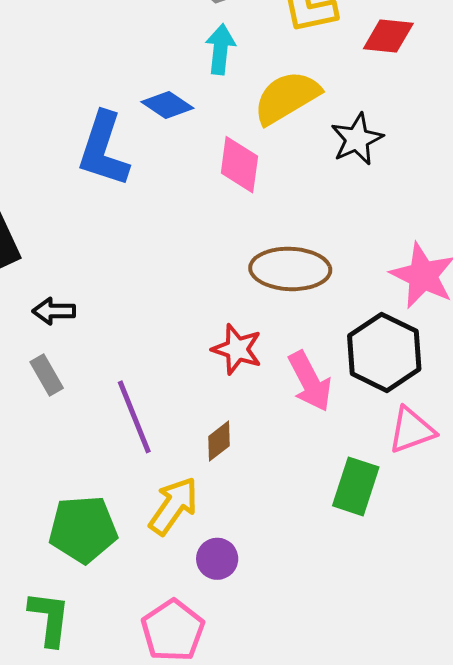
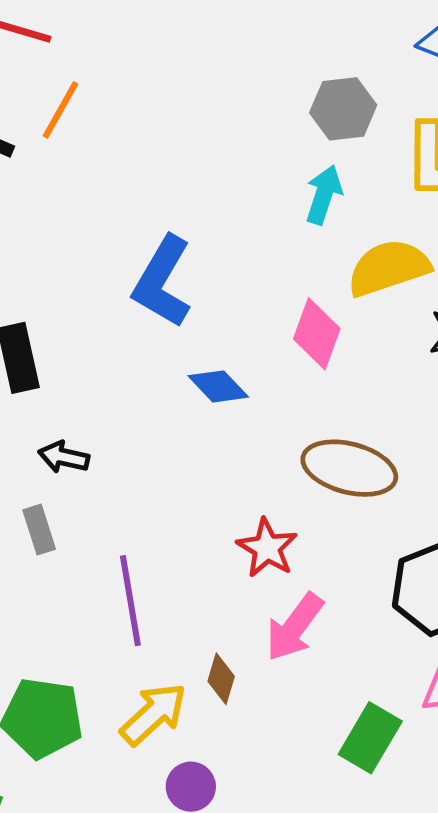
blue diamond: (167, 105) -> (218, 386), moved
pink arrow: (310, 381) -> (295, 627), moved, turned 52
brown diamond: (219, 441) -> (221, 679), moved, turned -48

